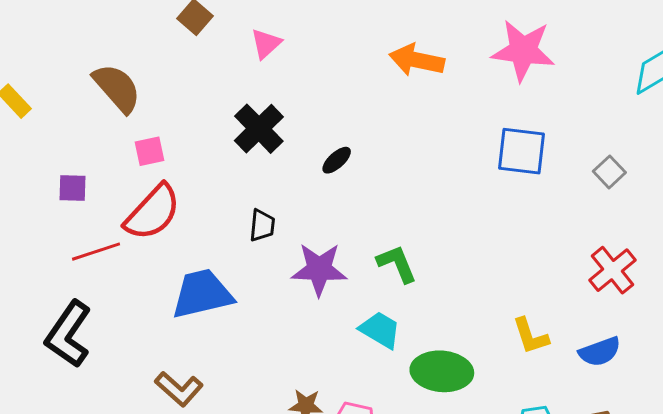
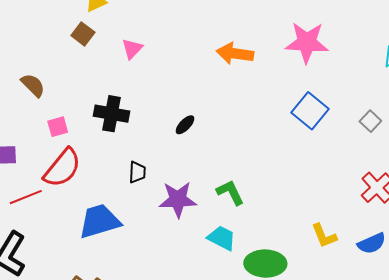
brown semicircle: (117, 88) -> (33, 85), size x0.7
black cross: (259, 129) -> (111, 114), moved, turned -32
blue square: (521, 151) -> (310, 111), turned 36

